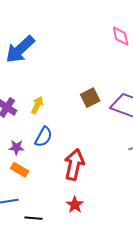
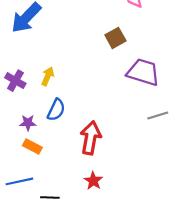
brown square: (90, 98) -> (115, 38), moved

